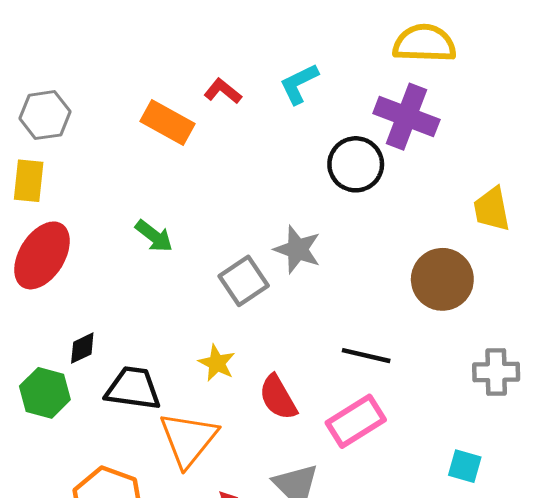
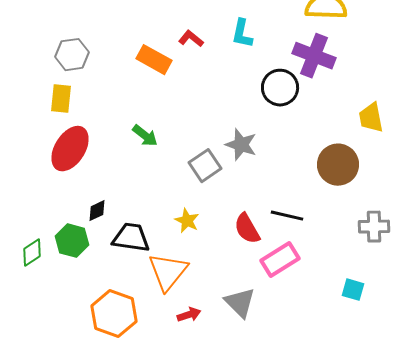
cyan L-shape: (299, 84) -> (242, 34), turned -52
red semicircle: (278, 397) -> (247, 229), moved

